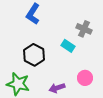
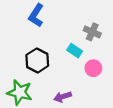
pink circle: (85, 78) -> (93, 68), moved

